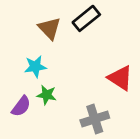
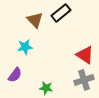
green star: (47, 95) -> (46, 88), moved
gray cross: (95, 119) -> (84, 80), moved

